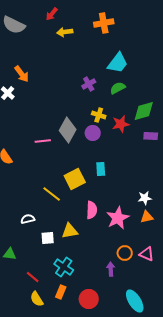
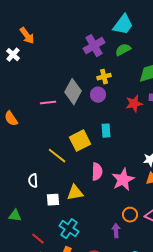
purple cross: (89, 84) -> (94, 46), size x1.5
yellow cross: (99, 115) -> (104, 77), turned -32
red star: (121, 124) -> (134, 104), moved
white semicircle: (28, 219) -> (33, 181), turned -80

